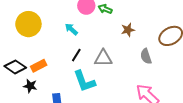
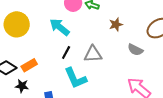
cyan arrow: (71, 29) -> (60, 27), size x1.5
gray semicircle: (146, 56) -> (135, 50), turned -42

